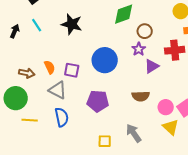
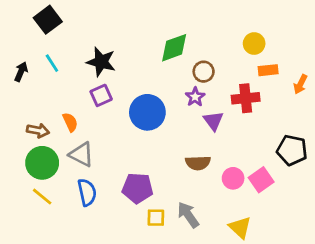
purple triangle: (152, 66) -> (213, 121), turned -35
purple square: (72, 70) -> (101, 95), moved, turned -35
green circle: (16, 98) -> (42, 163), moved
purple pentagon: (98, 101) -> (138, 188), moved
yellow line: (30, 120) -> (42, 197), turned 35
yellow triangle: (171, 127) -> (240, 227), moved
yellow square: (105, 141) -> (156, 218), moved

